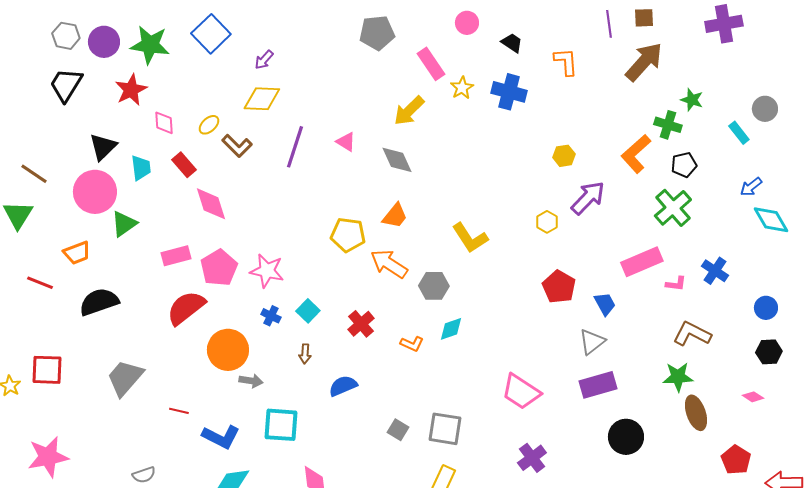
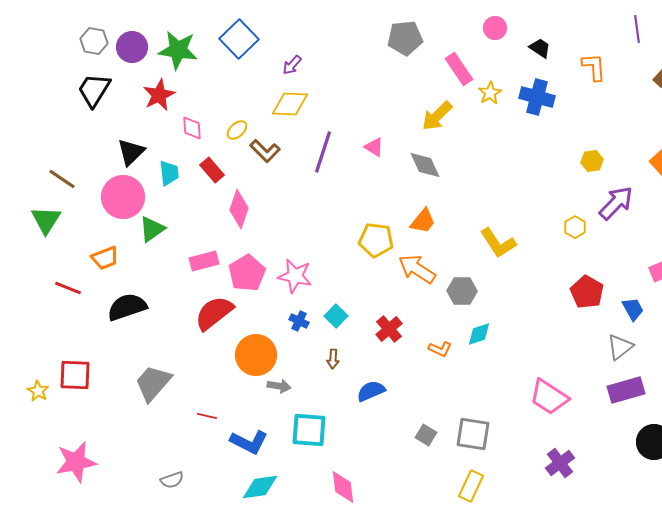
pink diamond: (211, 204) -> (239, 209), turned 36

